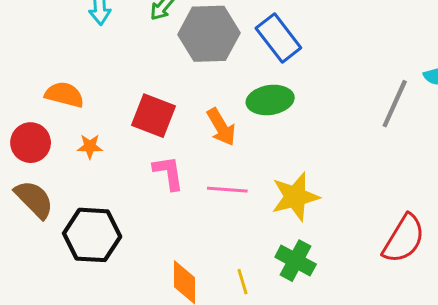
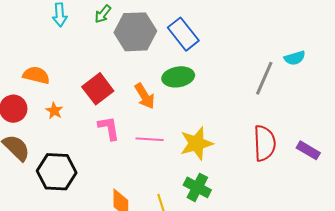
red square: (153, 116) -> (98, 89), turned 32
orange star: (90, 146) -> (54, 111), turned 30
red semicircle: (404, 239) -> (264, 143), moved, turned -33

